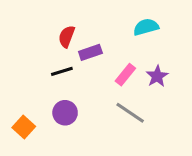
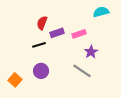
cyan semicircle: (146, 27) -> (101, 12), moved
pink rectangle: (125, 75) -> (79, 34), moved, turned 32
purple star: (157, 76) -> (91, 52), moved

